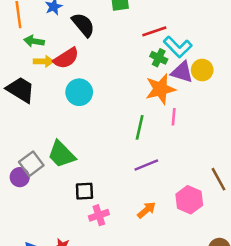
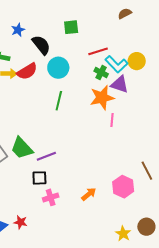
yellow circle: (202, 70) -> (137, 61), moved
cyan circle: (79, 92) -> (58, 68), moved
green line: (140, 127) -> (59, 101), moved
purple line: (146, 165) -> (46, 156), moved

